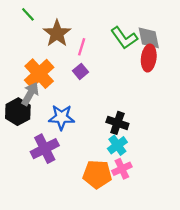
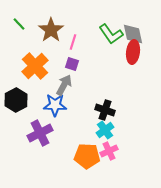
green line: (28, 14) -> (19, 24), moved
purple square: (80, 71) -> (72, 64), turned -32
gray arrow: (30, 94) -> (64, 85), moved

